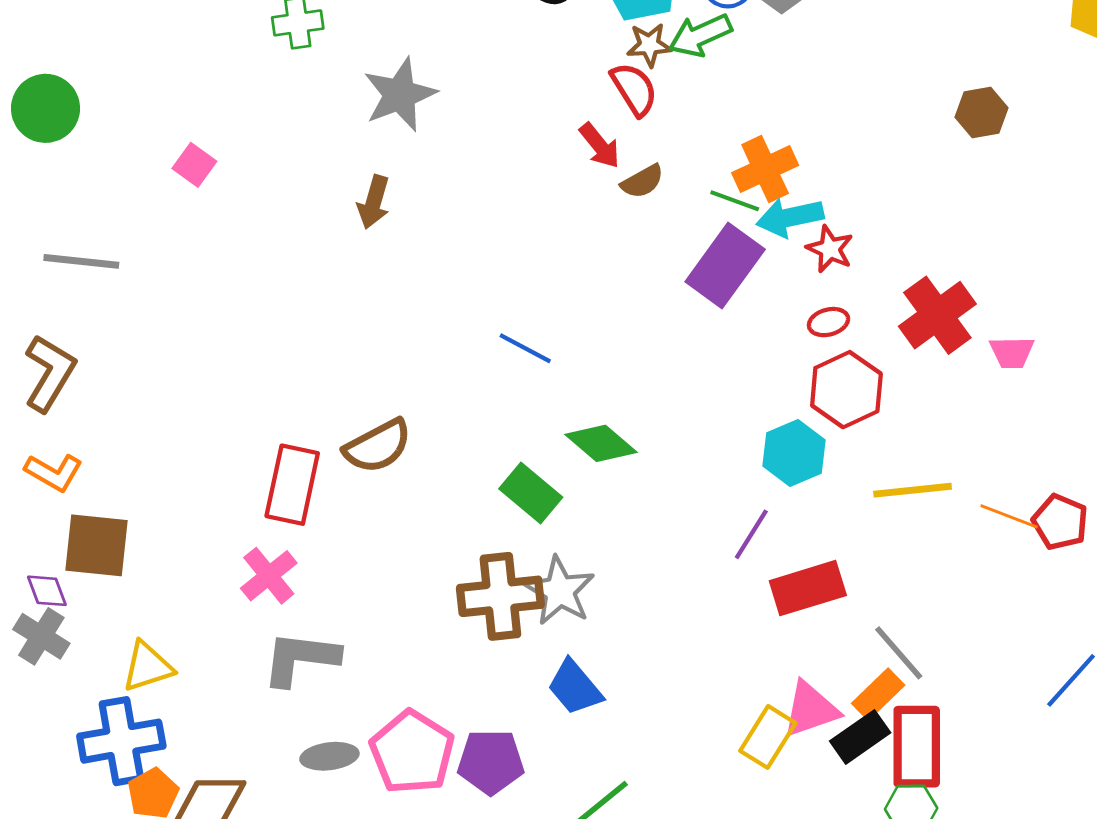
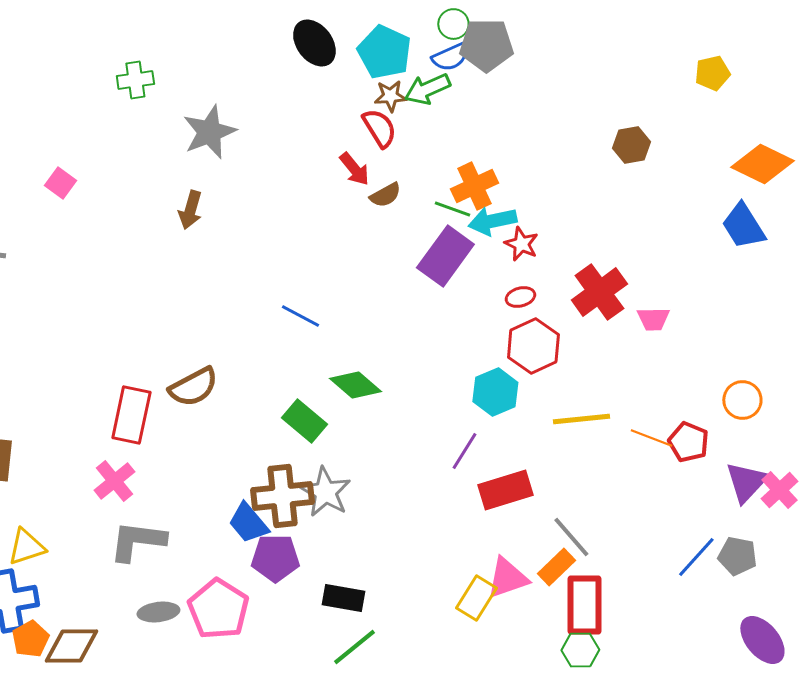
blue trapezoid: (575, 687) -> (248, 523), moved
black rectangle: (860, 737) -> (343, 598), moved, turned 45
purple pentagon: (491, 762) -> (275, 558), moved

